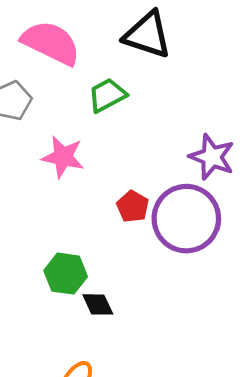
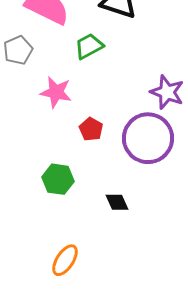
red pentagon: (133, 207) -> (91, 129), moved
black diamond: (98, 304) -> (117, 202), moved

